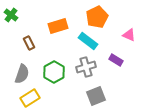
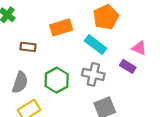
pink triangle: (129, 35) -> (139, 48), moved
brown rectangle: (29, 43) -> (28, 47), turned -56
gray cross: (86, 67) -> (93, 74), turned 30

